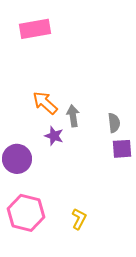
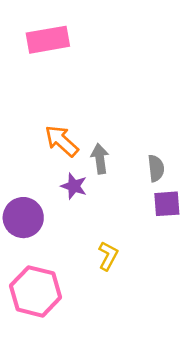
yellow L-shape: (79, 219) -> (108, 256), moved

